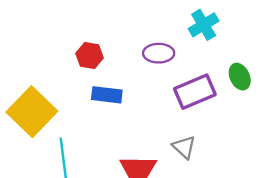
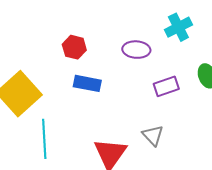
purple rectangle: (195, 92) -> (166, 86), size x0.7

